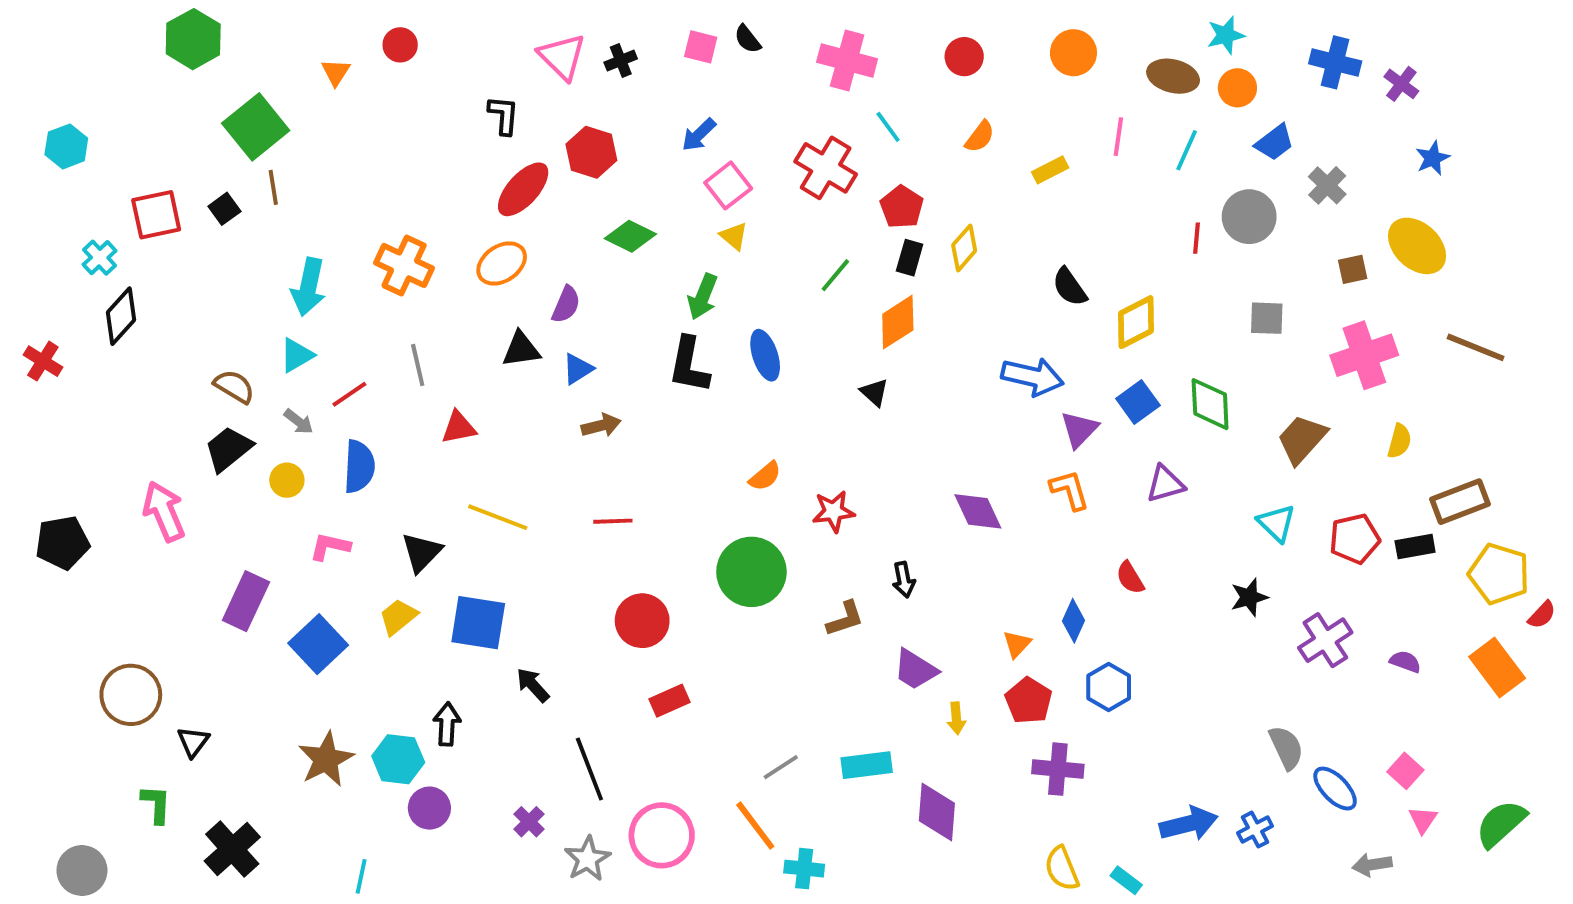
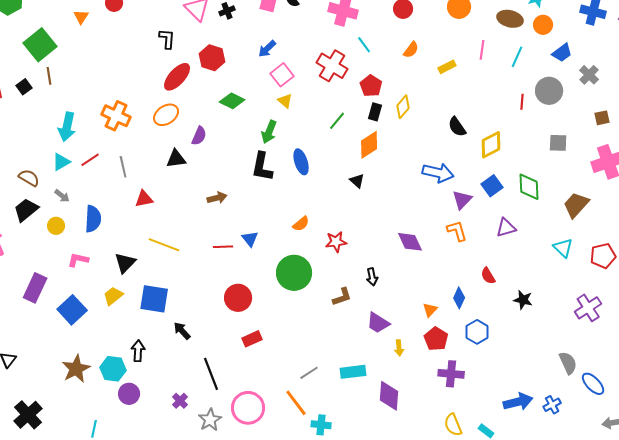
blue triangle: (578, 369) -> (250, 239), moved, turned -36
red line: (349, 394) -> (90, 160), moved
black star: (1249, 597) -> (523, 300), moved, turned 30

